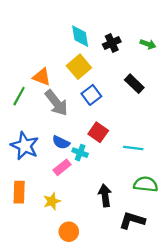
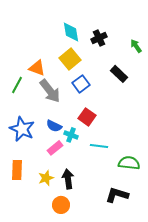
green arrow: (148, 44) -> (136, 46), moved, turned -144
cyan line: (133, 148) -> (99, 146), moved
black arrow: (105, 196) -> (68, 179), moved

